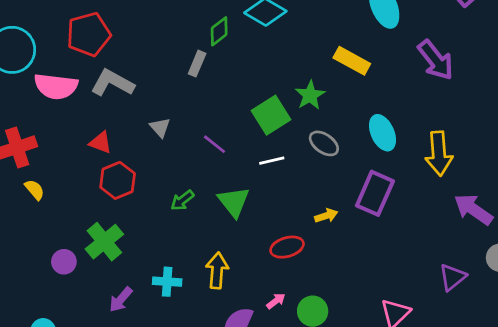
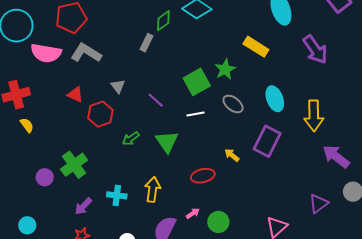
red hexagon: (118, 180) -> (100, 114), moved
yellow arrow: (326, 216) -> (232, 155), turned -126

